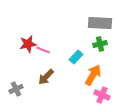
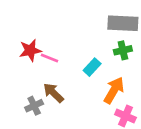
brown arrow: (46, 77) -> (53, 93), turned 90
gray cross: (16, 89) -> (34, 106), moved

